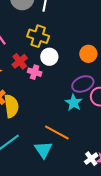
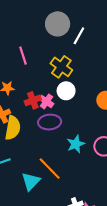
red cross: (20, 61) -> (33, 100), moved
purple ellipse: (83, 84) -> (50, 122), moved

